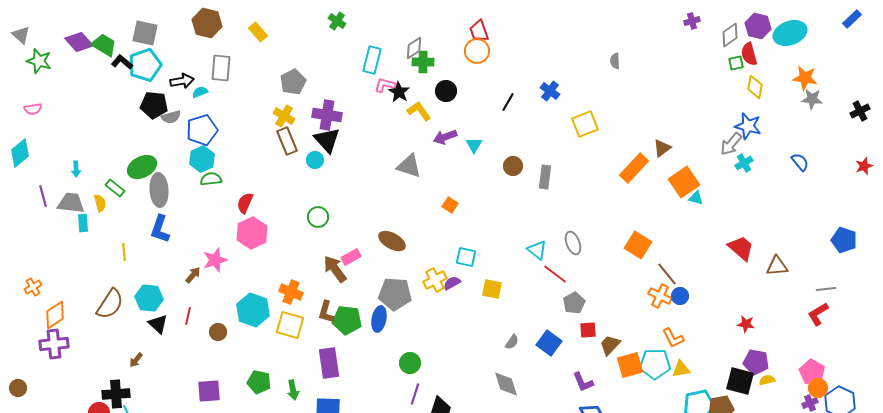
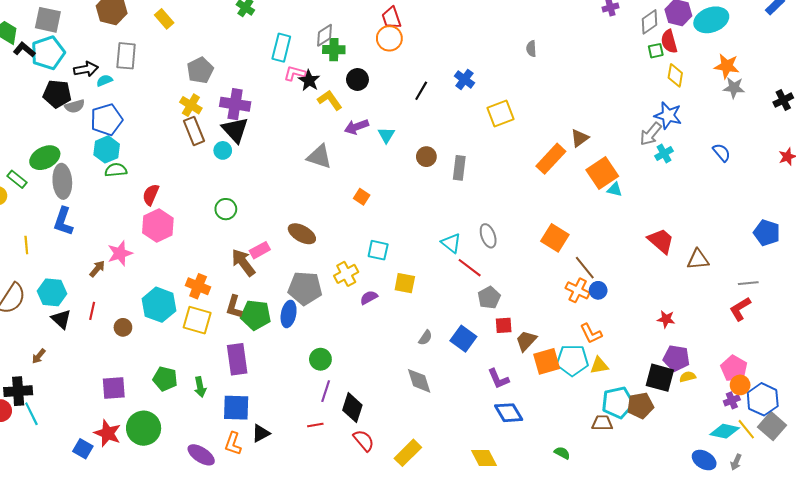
purple semicircle: (452, 283) -> (369, 298), moved

